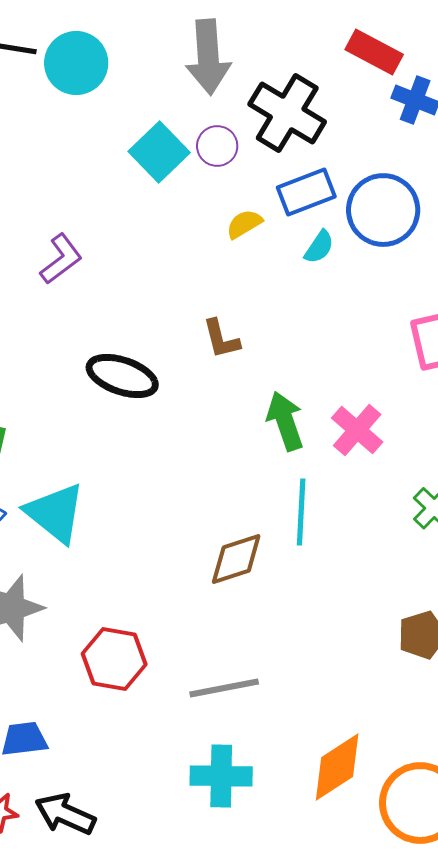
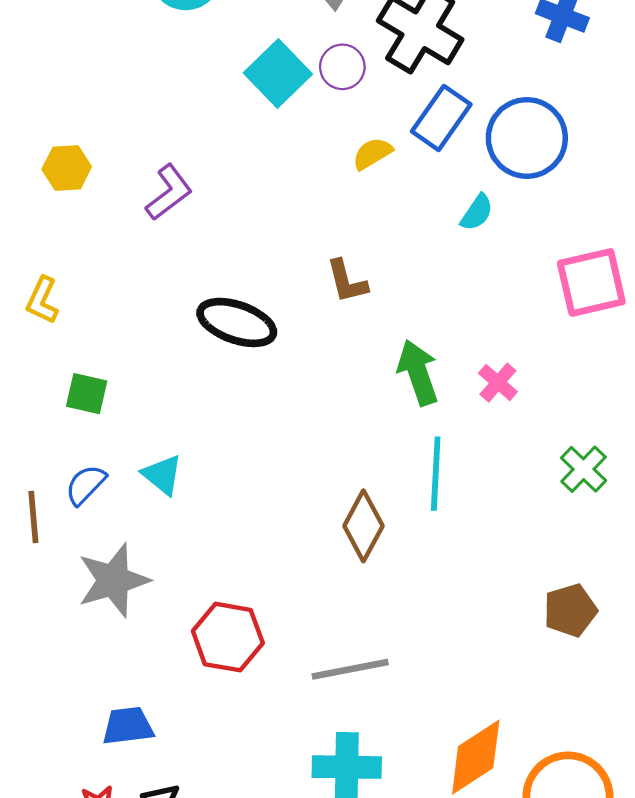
blue rectangle: (306, 192) -> (441, 118), turned -34
cyan semicircle: (319, 247) -> (477, 212), moved
pink cross: (357, 430) -> (498, 383), size x0.7
cyan triangle: (55, 513) -> (162, 475), size x0.6
brown diamond: (236, 559) -> (363, 526), turned -44

